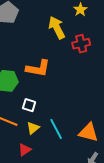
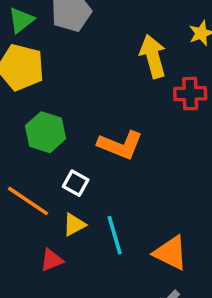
orange L-shape: (38, 68) -> (120, 145), moved

